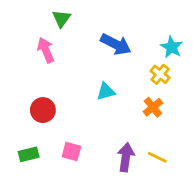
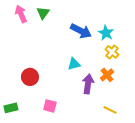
cyan star: (172, 47) -> (106, 33), moved
pink arrow: (46, 50) -> (21, 14), moved
green rectangle: (29, 154) -> (11, 108), moved
purple arrow: (126, 157) -> (88, 84), moved

